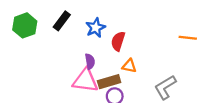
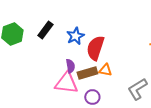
red semicircle: (118, 41) -> (95, 48), size x1.4
brown rectangle: (109, 82) -> (87, 73), moved

